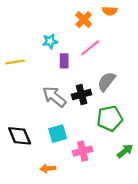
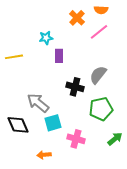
pink line: (90, 48) -> (99, 32), moved
black cross: (81, 95) -> (75, 87), turned 30
gray arrow: (54, 97) -> (38, 103), moved
pink cross: (83, 151) -> (76, 139), turned 30

